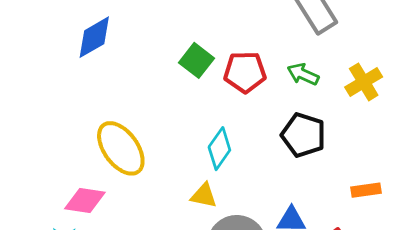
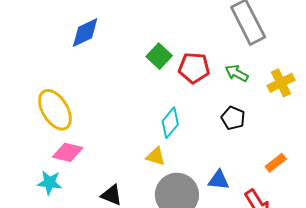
black pentagon: (303, 135) -> (233, 118), size x0.7
yellow ellipse: (121, 148) -> (55, 110), moved
orange rectangle: (366, 190) -> (276, 163), turned -35

